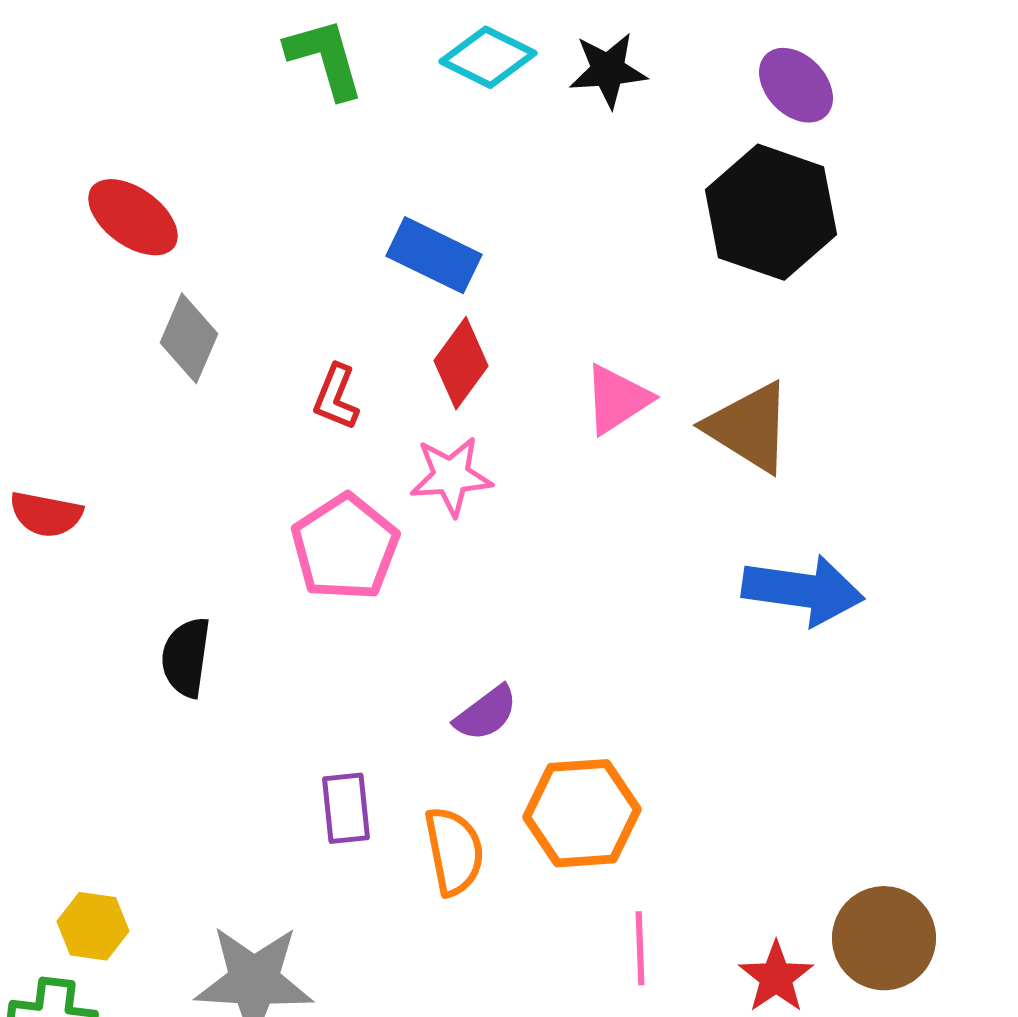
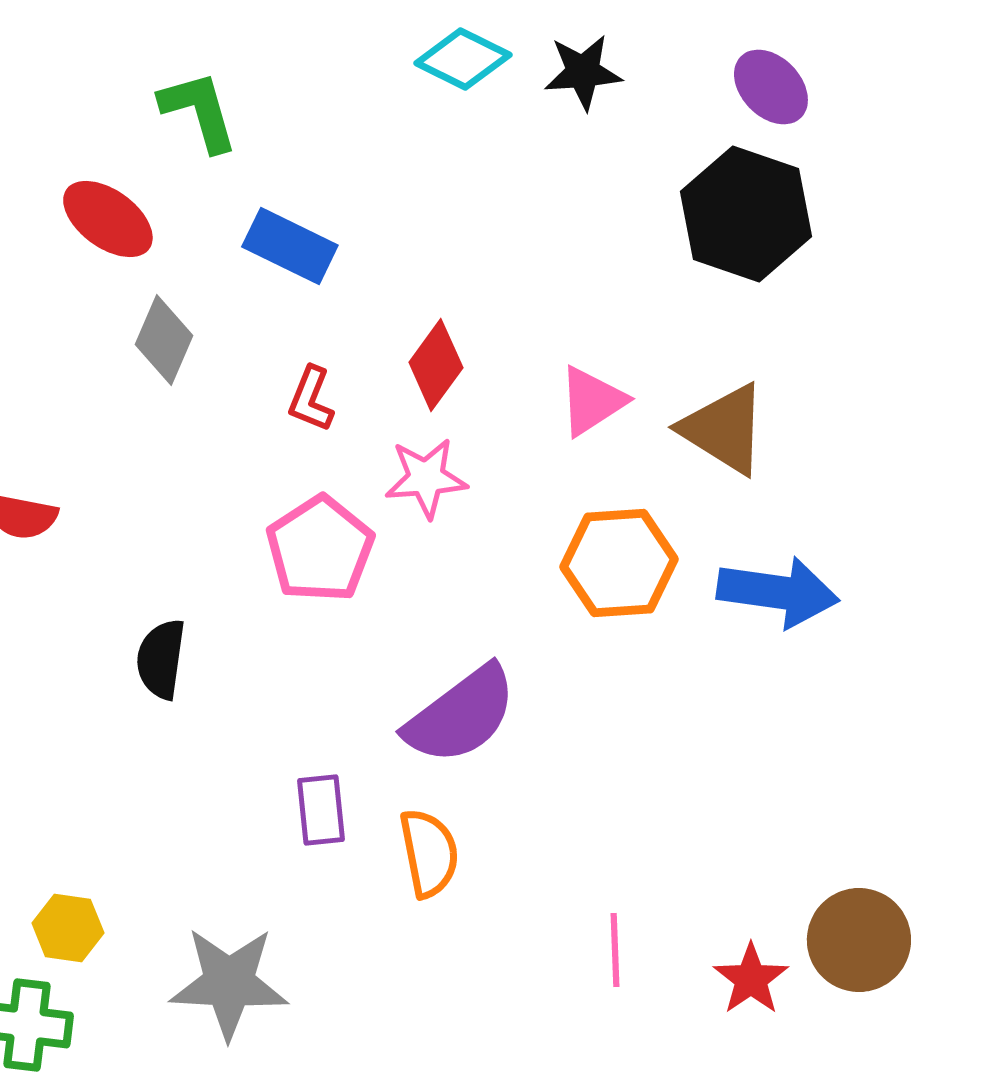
green L-shape: (325, 58) -> (199, 111), moved
blue rectangle: (434, 255) -> (290, 246), moved
purple semicircle: (486, 713) -> (461, 715), size x1.8
orange hexagon: (582, 813) -> (619, 563), moved

